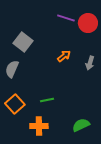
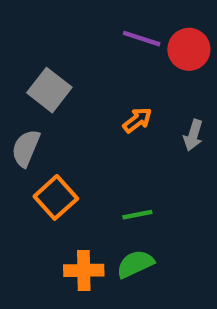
green line: (47, 100) -> (137, 215), moved
orange square: (15, 104) -> (56, 197), moved
green semicircle: (81, 125) -> (135, 264), moved

